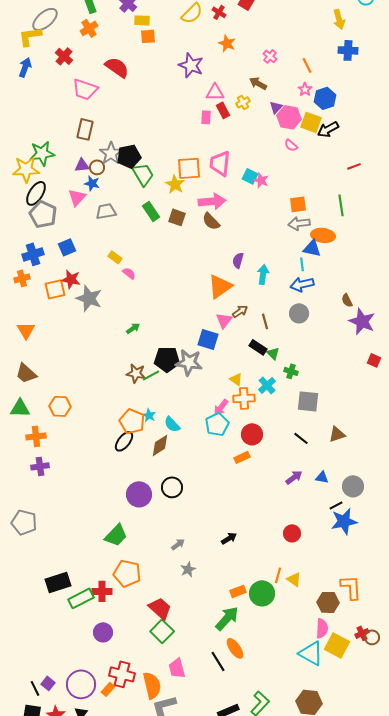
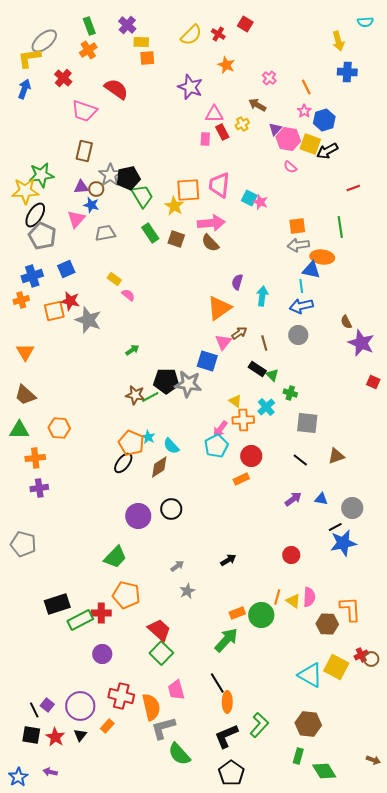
pink semicircle: (322, 628) -> (309, 597), moved
orange ellipse: (235, 648) -> (227, 702), moved, turned 35
orange rectangle: (108, 689) -> (107, 726), moved

